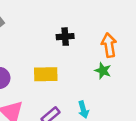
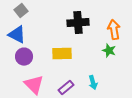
black cross: (65, 37) -> (78, 23), size x1.5

